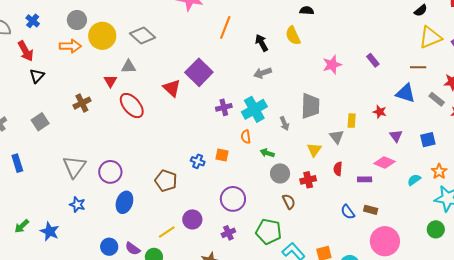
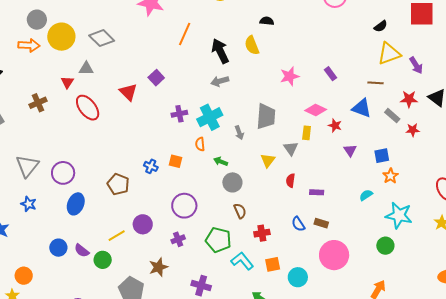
black arrow: (262, 43) -> (220, 51), size x1.4
purple square: (199, 72) -> (156, 78), size x0.6
pink diamond: (384, 163) -> (316, 110), moved
orange star: (439, 171) -> (390, 176), moved
red cross: (308, 180) -> (262, 233), moved

